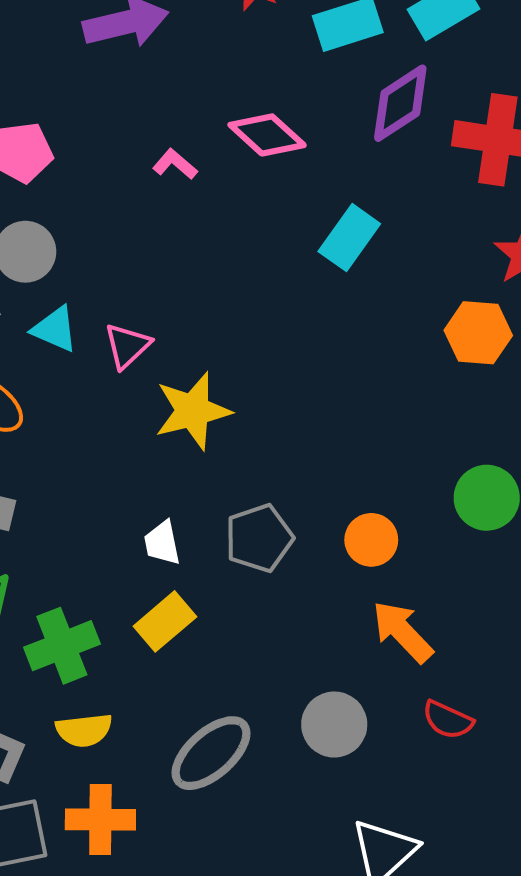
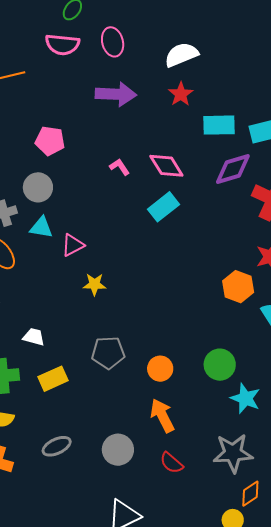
cyan rectangle: (349, 238) -> (163, 207), moved
cyan triangle: (55, 329) -> (41, 228), turned -30
yellow star: (193, 411) -> (94, 284), size x0.6
white trapezoid: (162, 543) -> (34, 337), moved, turned 100
gray ellipse: (211, 753) -> (57, 446), size x0.7

